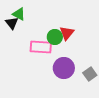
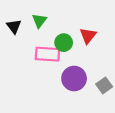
green triangle: (19, 14) -> (39, 21), moved, turned 40
red triangle: (67, 33) -> (88, 36), moved

